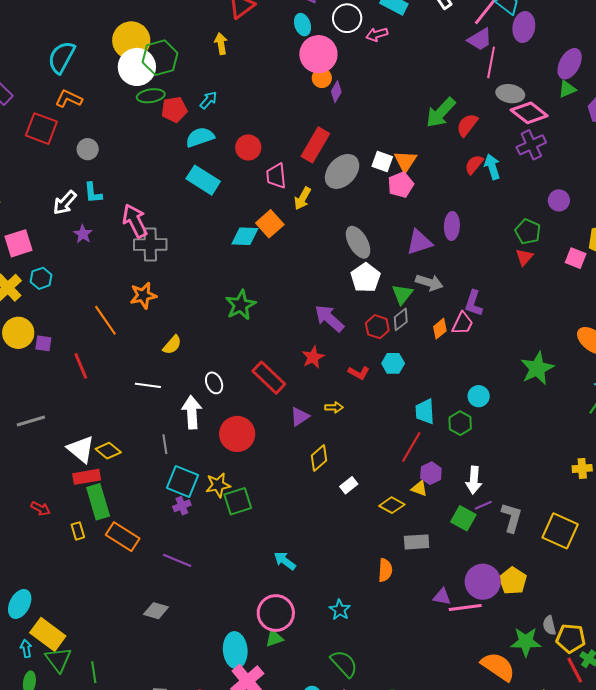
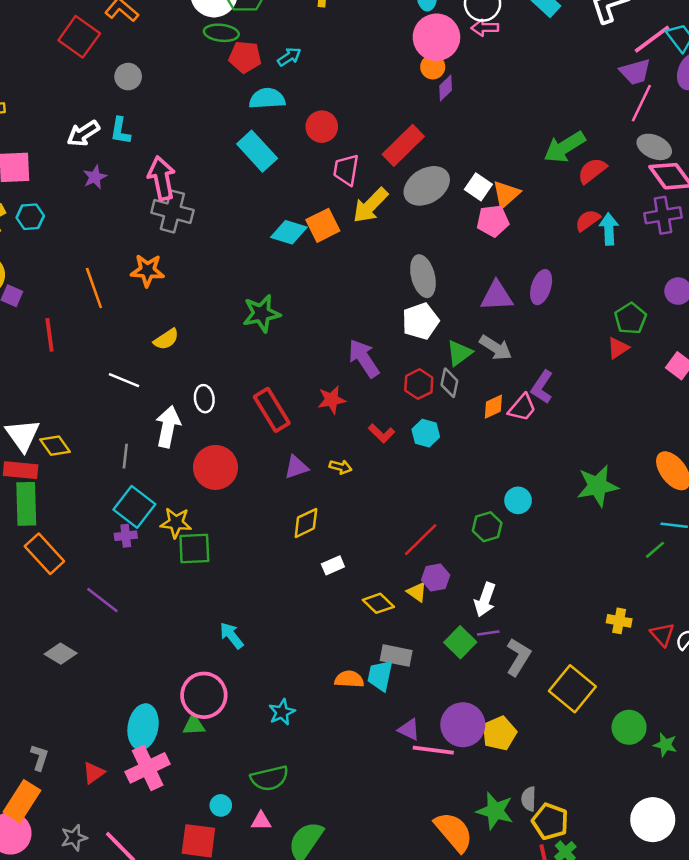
pink arrow: (377, 34) -> (485, 28), moved
yellow arrow: (302, 198) -> (370, 205), size x1.4
gray diamond: (401, 319) -> (449, 383), turned -55
cyan trapezoid: (425, 412) -> (380, 676), moved
orange semicircle: (385, 570) -> (349, 679), turned -105
green semicircle: (344, 664) -> (270, 778), turned 104

